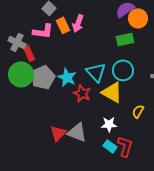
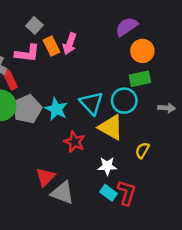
orange circle: (138, 18) -> (142, 51), moved
green rectangle: (125, 39) -> (140, 79), moved
red star: (82, 93) -> (74, 142), moved
gray triangle: (77, 132) -> (62, 193), moved

